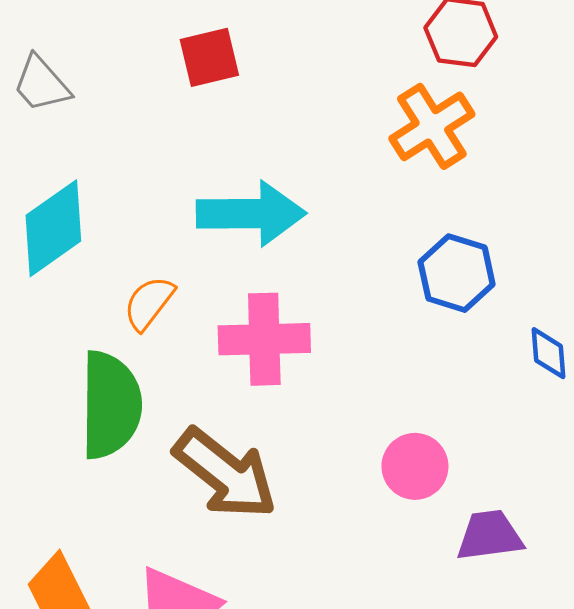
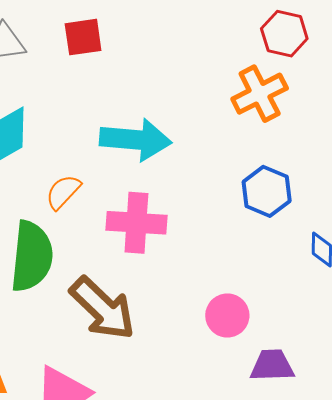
red square: (209, 57) -> (83, 37), moved

